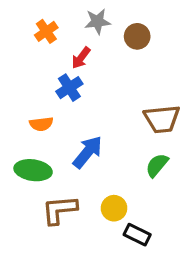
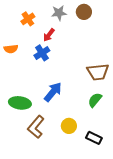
brown circle: (137, 36) -> (84, 12), moved
orange semicircle: (41, 124) -> (11, 49), moved
brown L-shape: (59, 210) -> (36, 127), turned -45
black rectangle: (137, 235) -> (94, 138), moved

